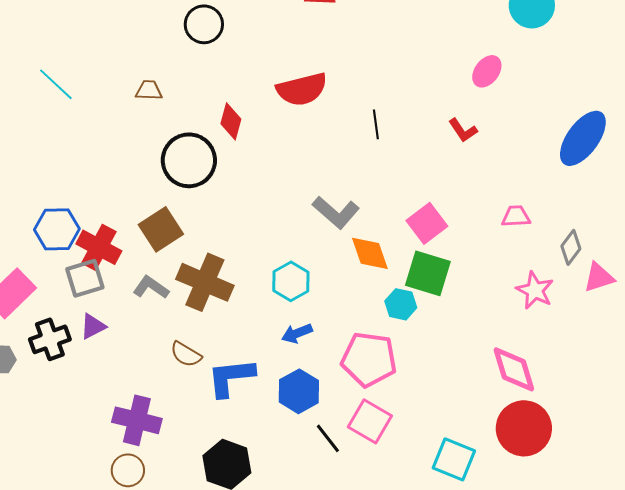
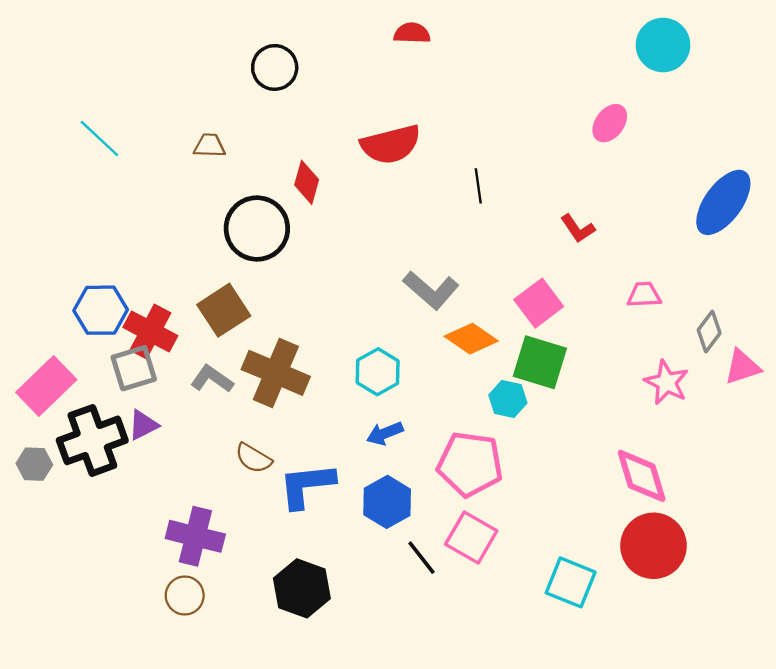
red L-shape: (463, 130) -> (578, 228), moved
orange diamond: (370, 253) -> (471, 339), turned -36
black cross: (50, 339) -> (92, 440), size x1.4

